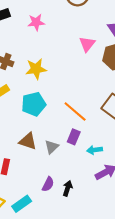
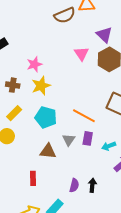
pink star: (36, 22) -> (34, 64), moved
cyan pentagon: (34, 104) -> (46, 117), turned -30
gray triangle: (52, 147) -> (69, 140), moved

